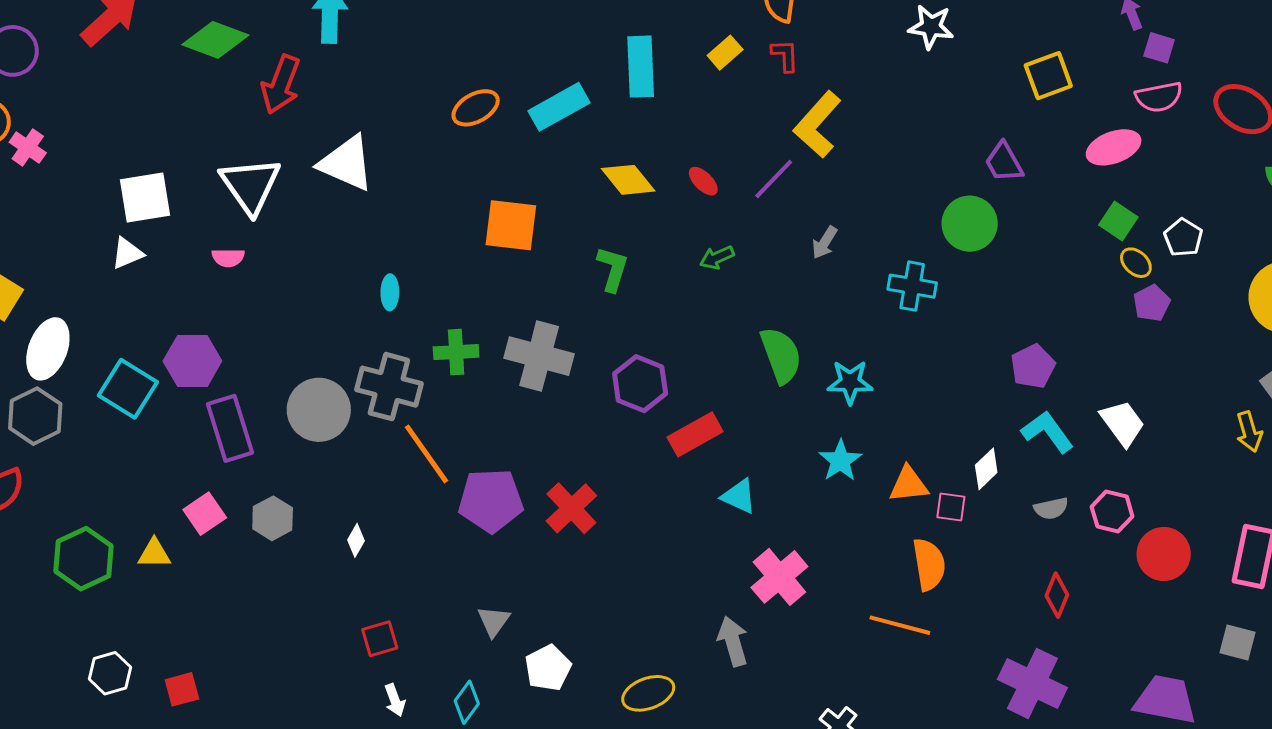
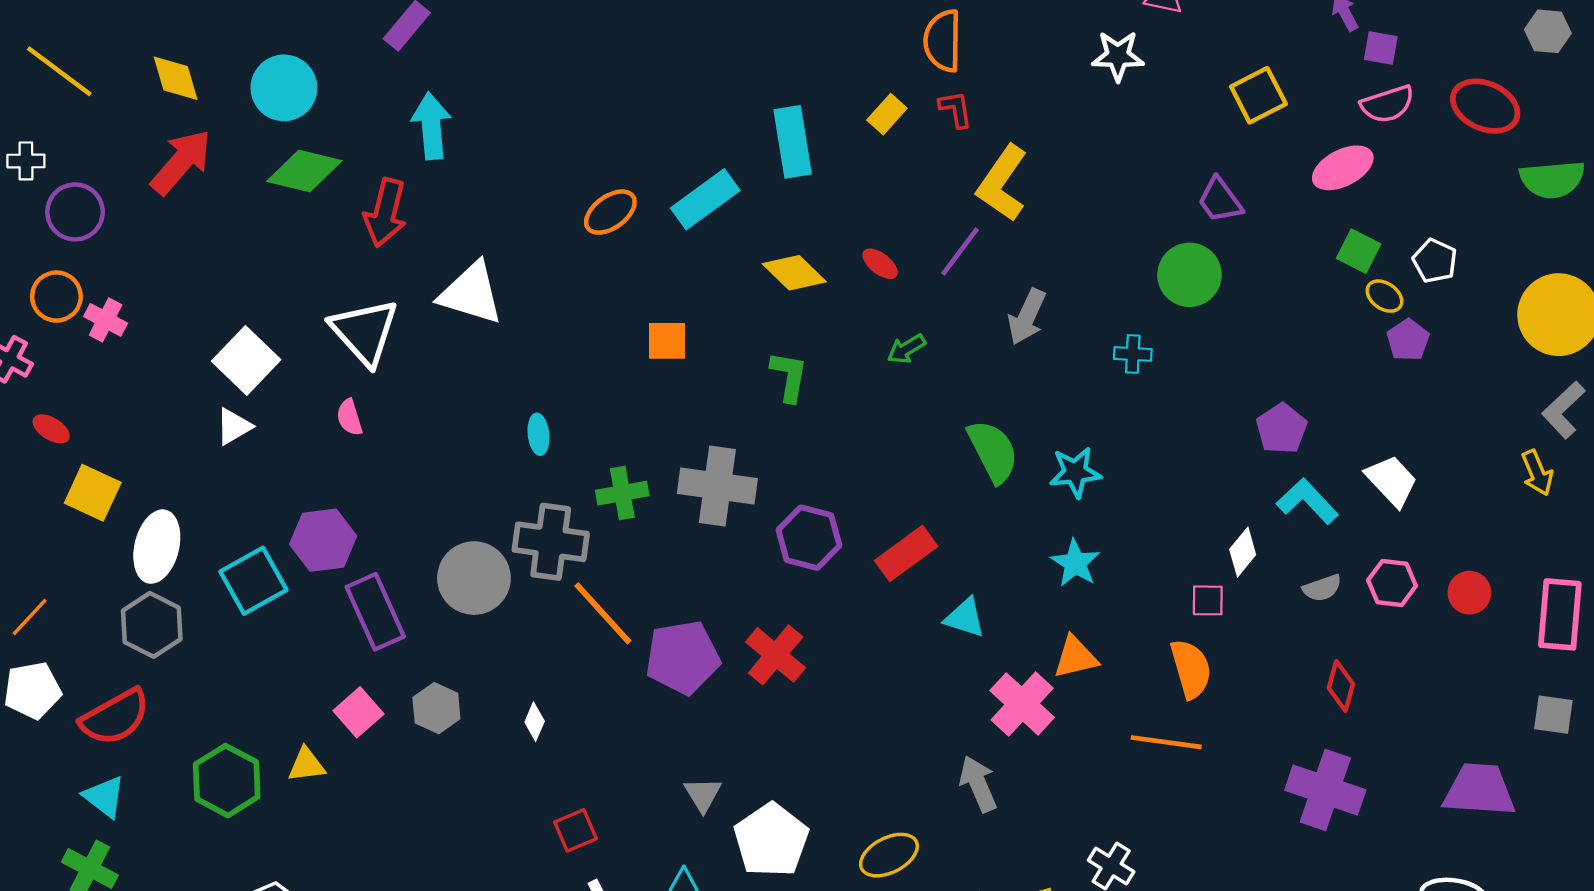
white square: (145, 198) -> (246, 360), turned -30
orange square: (511, 225) -> (667, 341), size x0.7
gray arrow: (825, 243) -> (1027, 317), size x1.4
pink semicircle: (228, 258) -> (349, 417), turned 80
cyan cross: (912, 286) -> (1133, 354), size x0.7
purple hexagon: (640, 384) -> (809, 538), moved
cyan square: (128, 389) -> (253, 581), turned 36
orange triangle: (909, 484) -> (1076, 657), moved
red circle: (1164, 554) -> (1469, 593), moved, size x0.7
white pentagon: (548, 668) -> (771, 840), size x1.4

